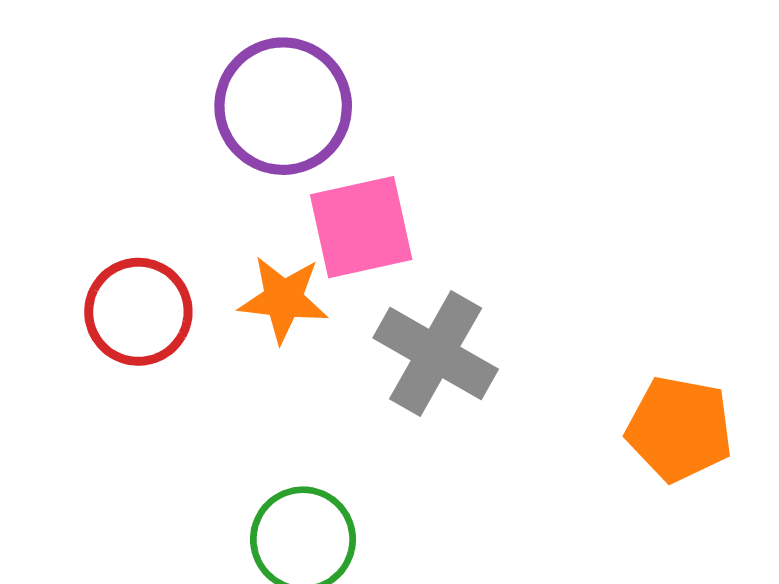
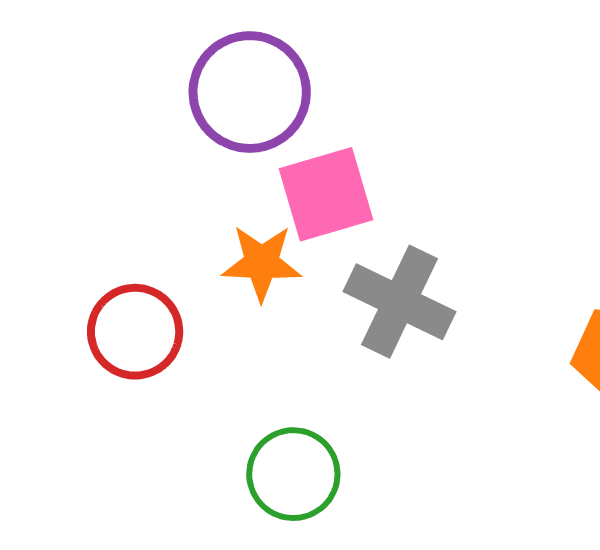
red circle: (138, 312) -> (135, 332), moved

